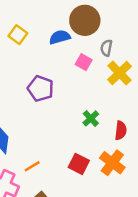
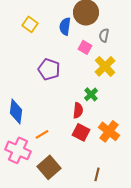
blue semicircle: (60, 37) -> (65, 26), turned -66
yellow cross: (120, 73) -> (105, 66), moved
red semicircle: (121, 130) -> (78, 110), moved

